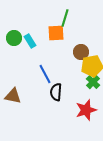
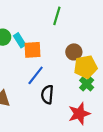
orange square: (56, 33) -> (32, 50), moved
blue line: (45, 74) -> (36, 75), turned 66

